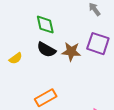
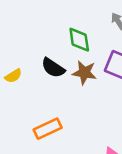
green diamond: (45, 25) -> (79, 40), moved

